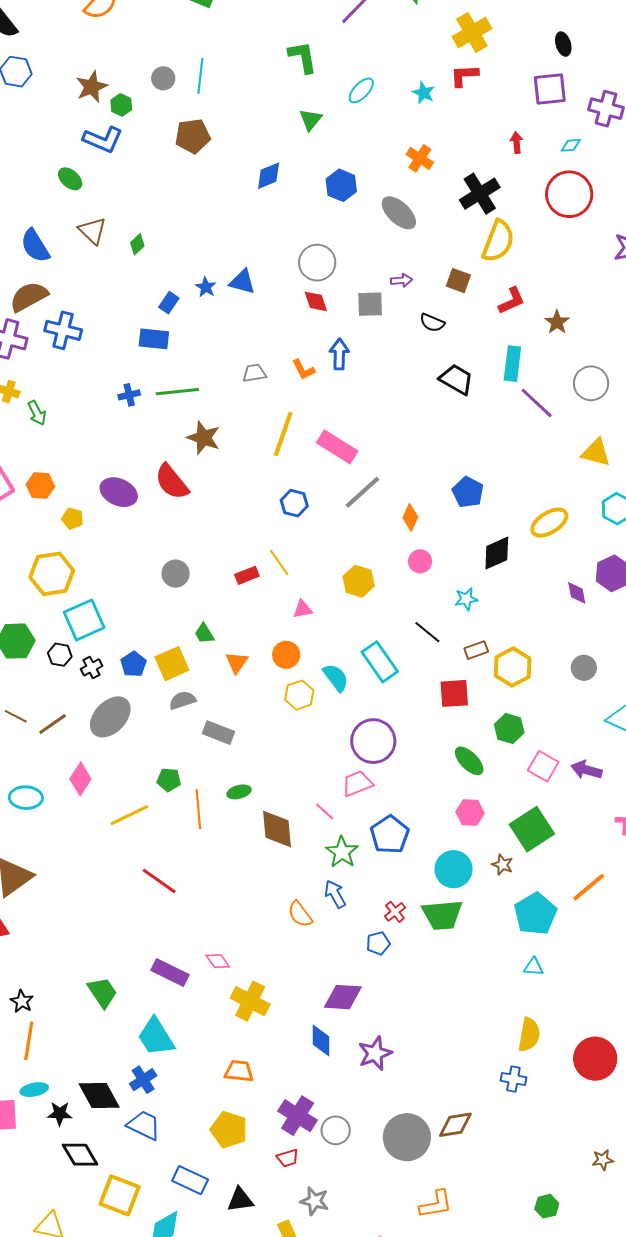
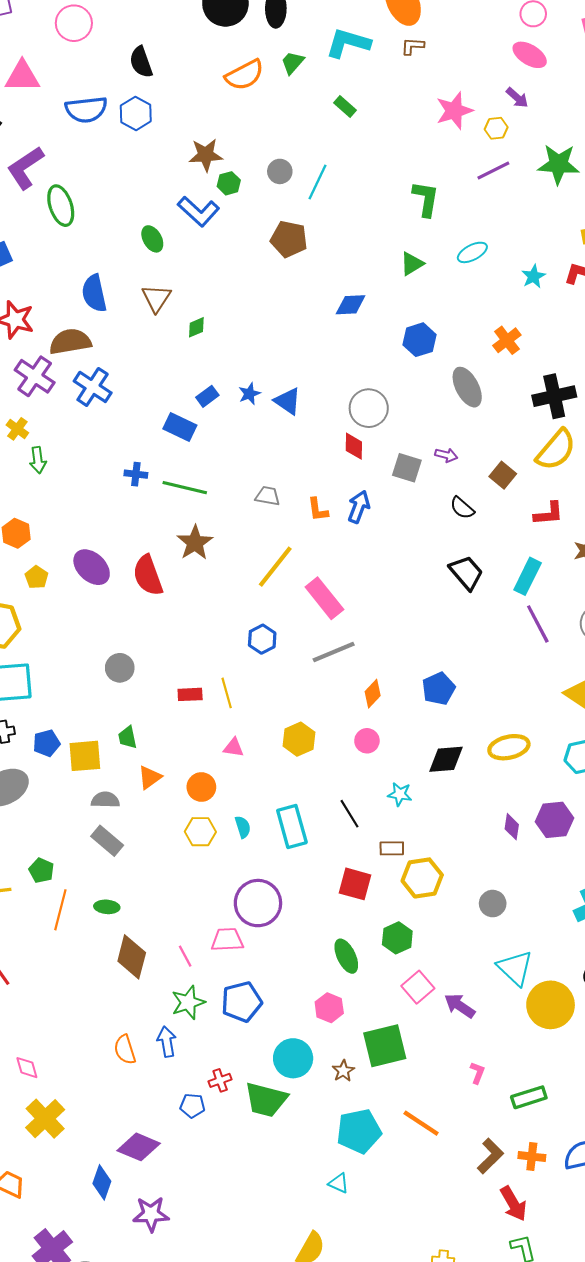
cyan semicircle: (336, 678) -> (243, 827), size x0.7
gray semicircle: (182, 700) -> (105, 800), moved
orange line: (589, 887) -> (421, 1123), turned 54

